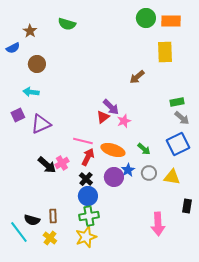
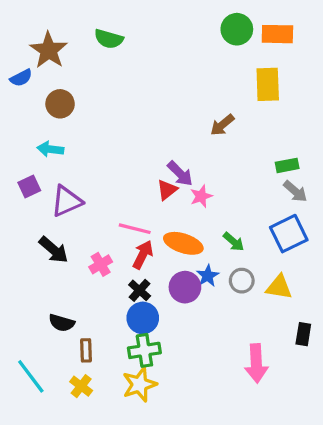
brown star: (30, 31) -> (49, 50), size x1.6
black arrow: (47, 165) -> (54, 250), moved
black semicircle: (32, 220) -> (62, 323), moved

